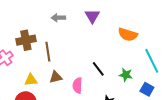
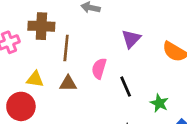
purple triangle: (92, 16) -> (131, 39), moved
pink semicircle: (77, 85) -> (99, 68), moved

